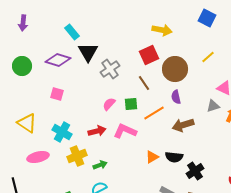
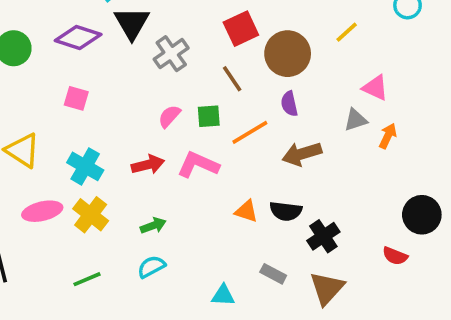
yellow cross: (77, 156) -> (91, 215), moved, turned -30
orange triangle: (152, 157) -> (246, 211), turned 48

